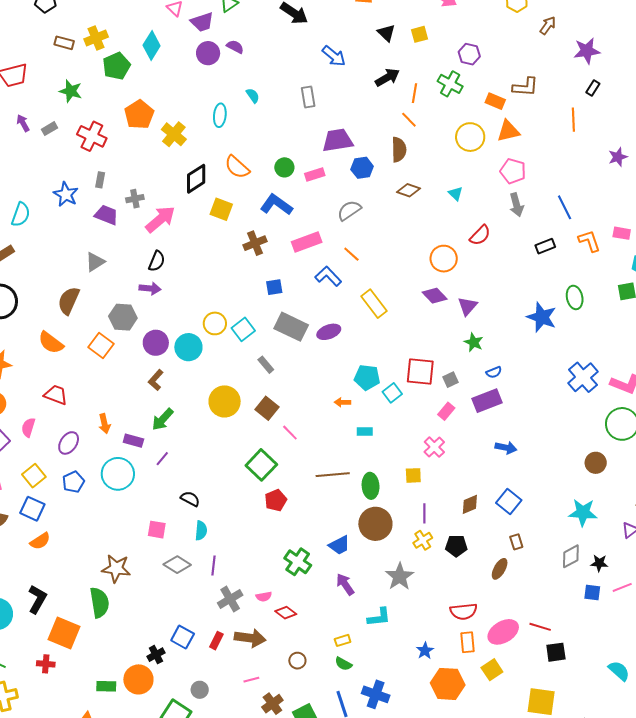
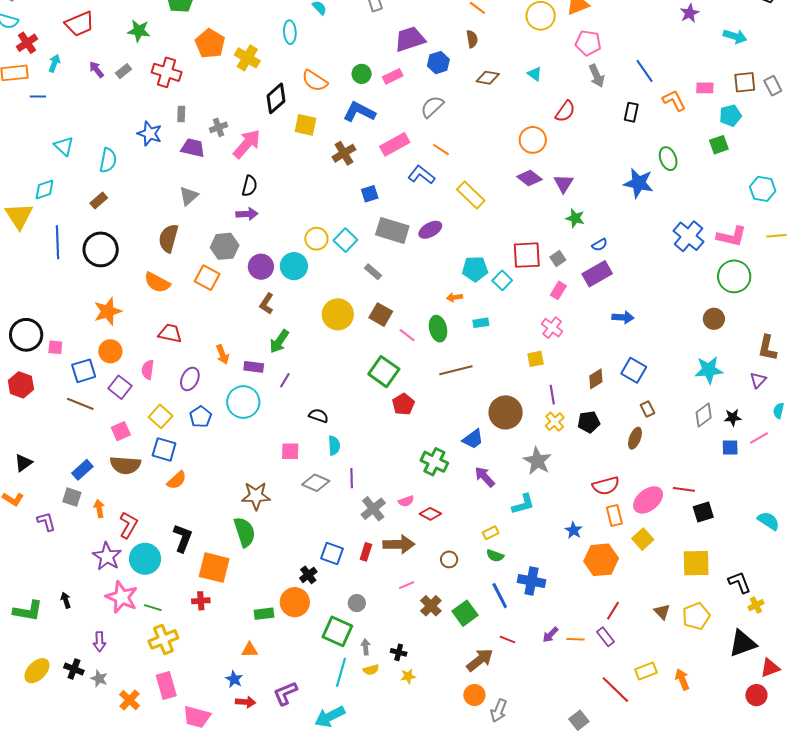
brown semicircle: (399, 150) -> (472, 39), size x0.7
black rectangle: (545, 246) -> (631, 112), turned -48
green ellipse: (371, 486) -> (438, 329), moved

